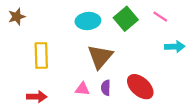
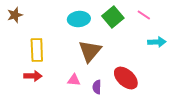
purple semicircle: (106, 88) -> (97, 87), moved
red arrow: (37, 97) -> (33, 76), moved

